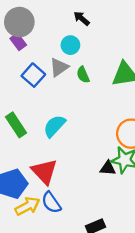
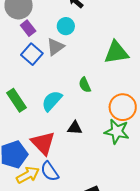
purple rectangle: (18, 42) -> (28, 28), moved
green semicircle: (83, 75) -> (85, 85), moved
black triangle: (108, 168) -> (75, 128), moved

